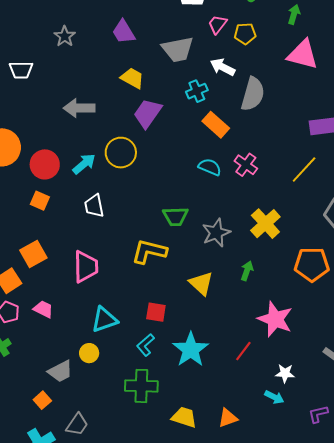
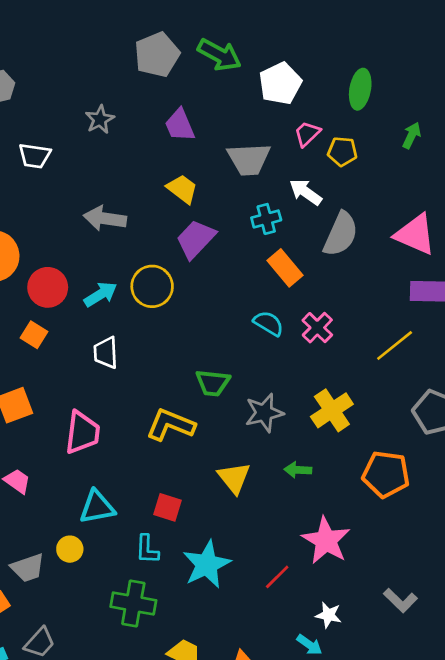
pink triangle: (303, 55) -> (415, 234), moved
green arrow: (247, 271) -> (298, 470), turned -114
cyan L-shape: (146, 345) -> (147, 549), turned -55

